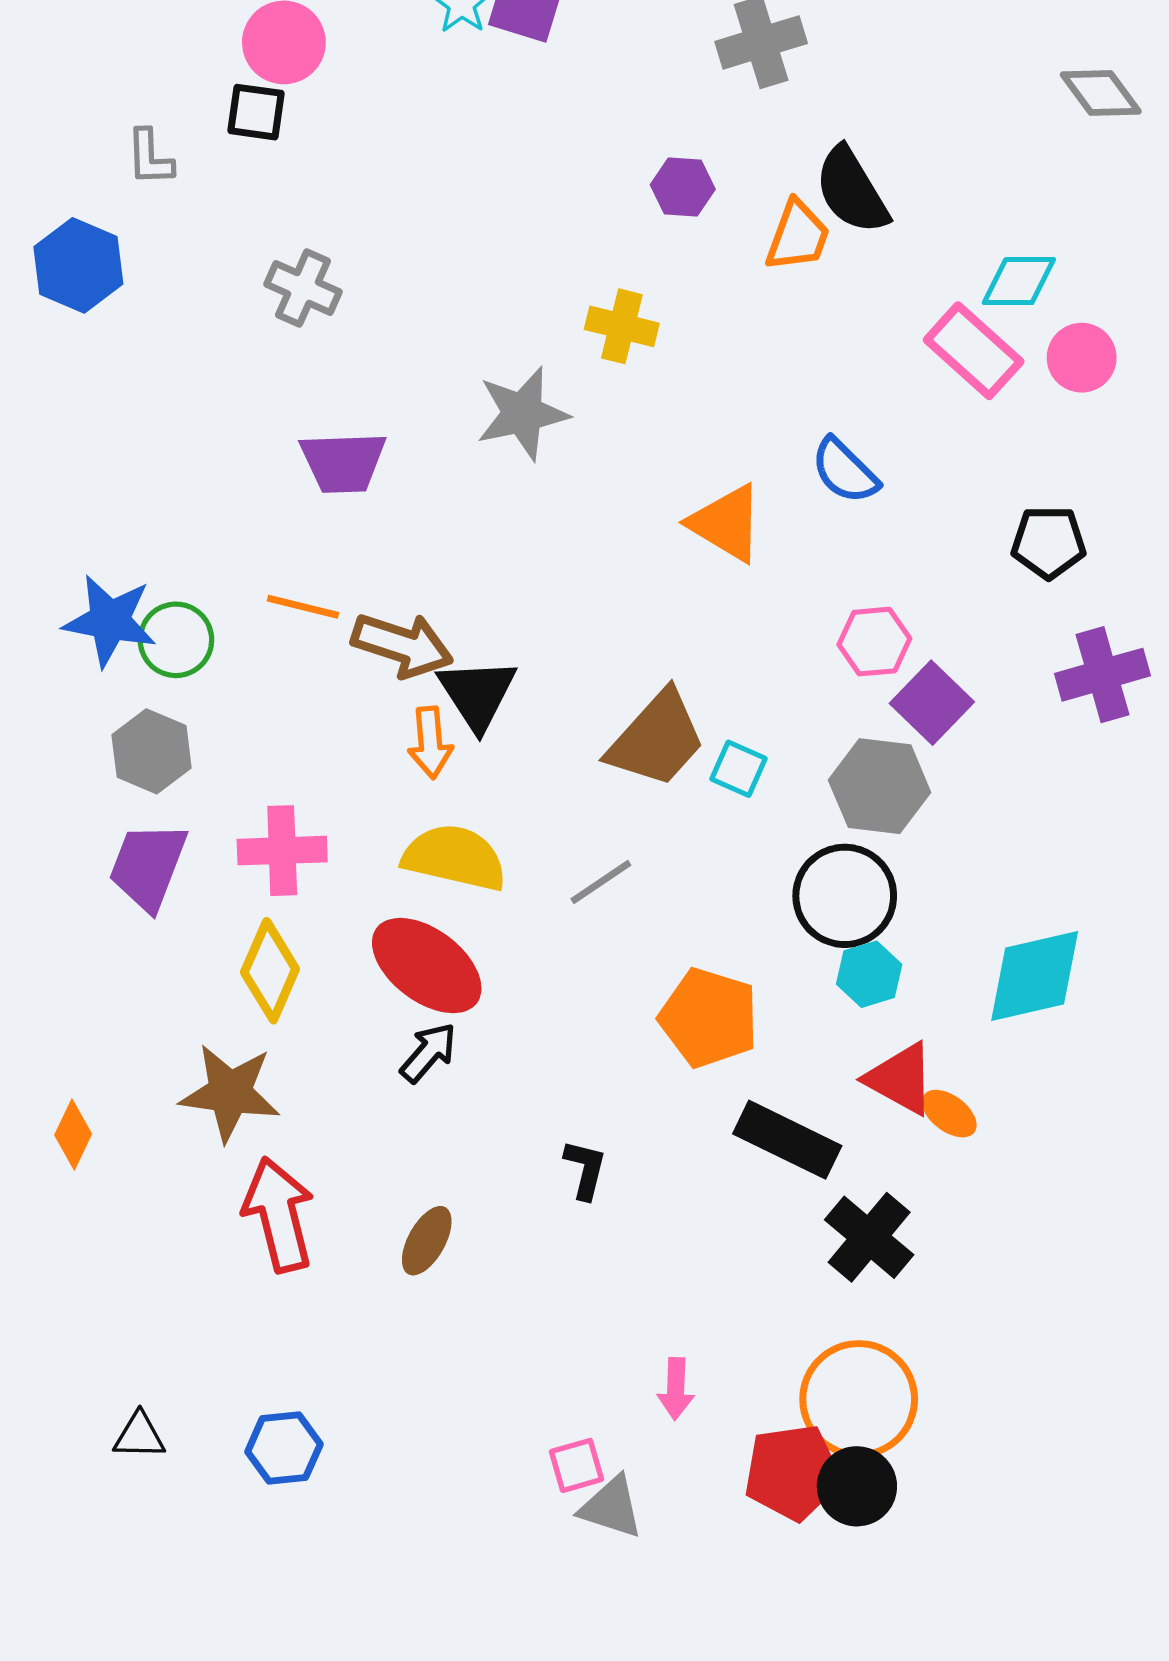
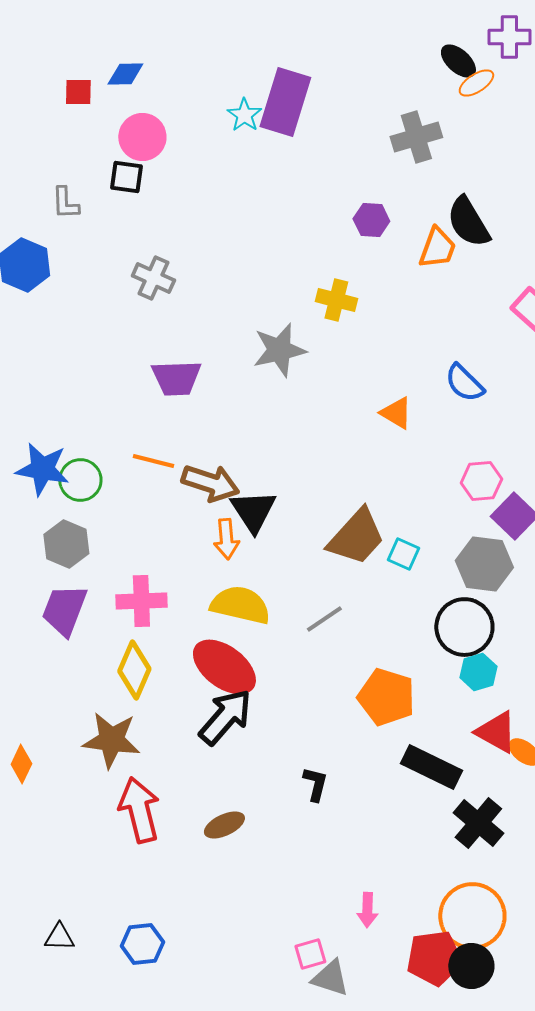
orange triangle: (726, 523) -> (396, 413), size x0.7
black arrow: (428, 1053) -> (225, 717), size x1.6
brown ellipse: (427, 1241) -> (224, 825), turned 36

